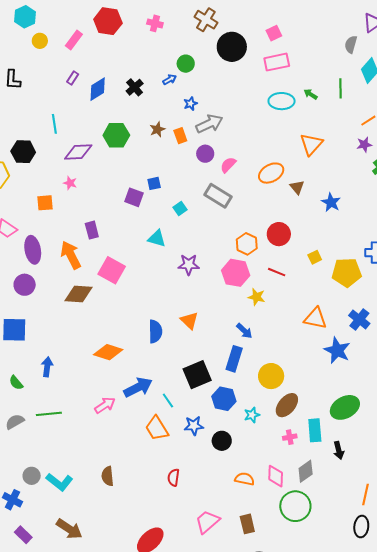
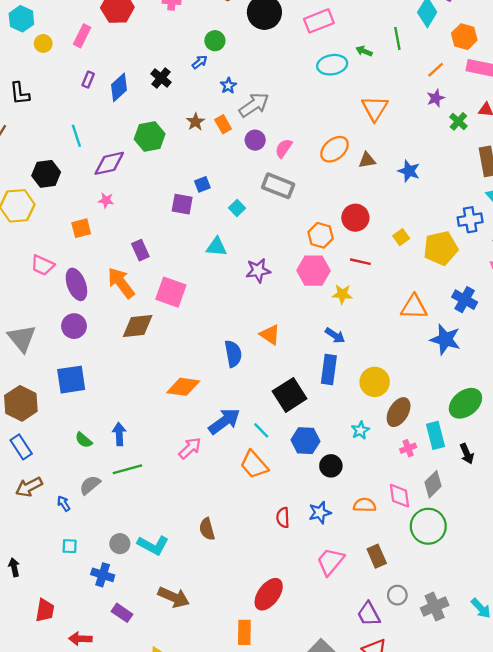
brown triangle: (297, 187) -> (367, 160), turned -49
blue arrow: (47, 367) -> (119, 434), moved
blue hexagon: (224, 399) -> (305, 441), moved
blue star: (194, 426) -> (320, 513), moved

